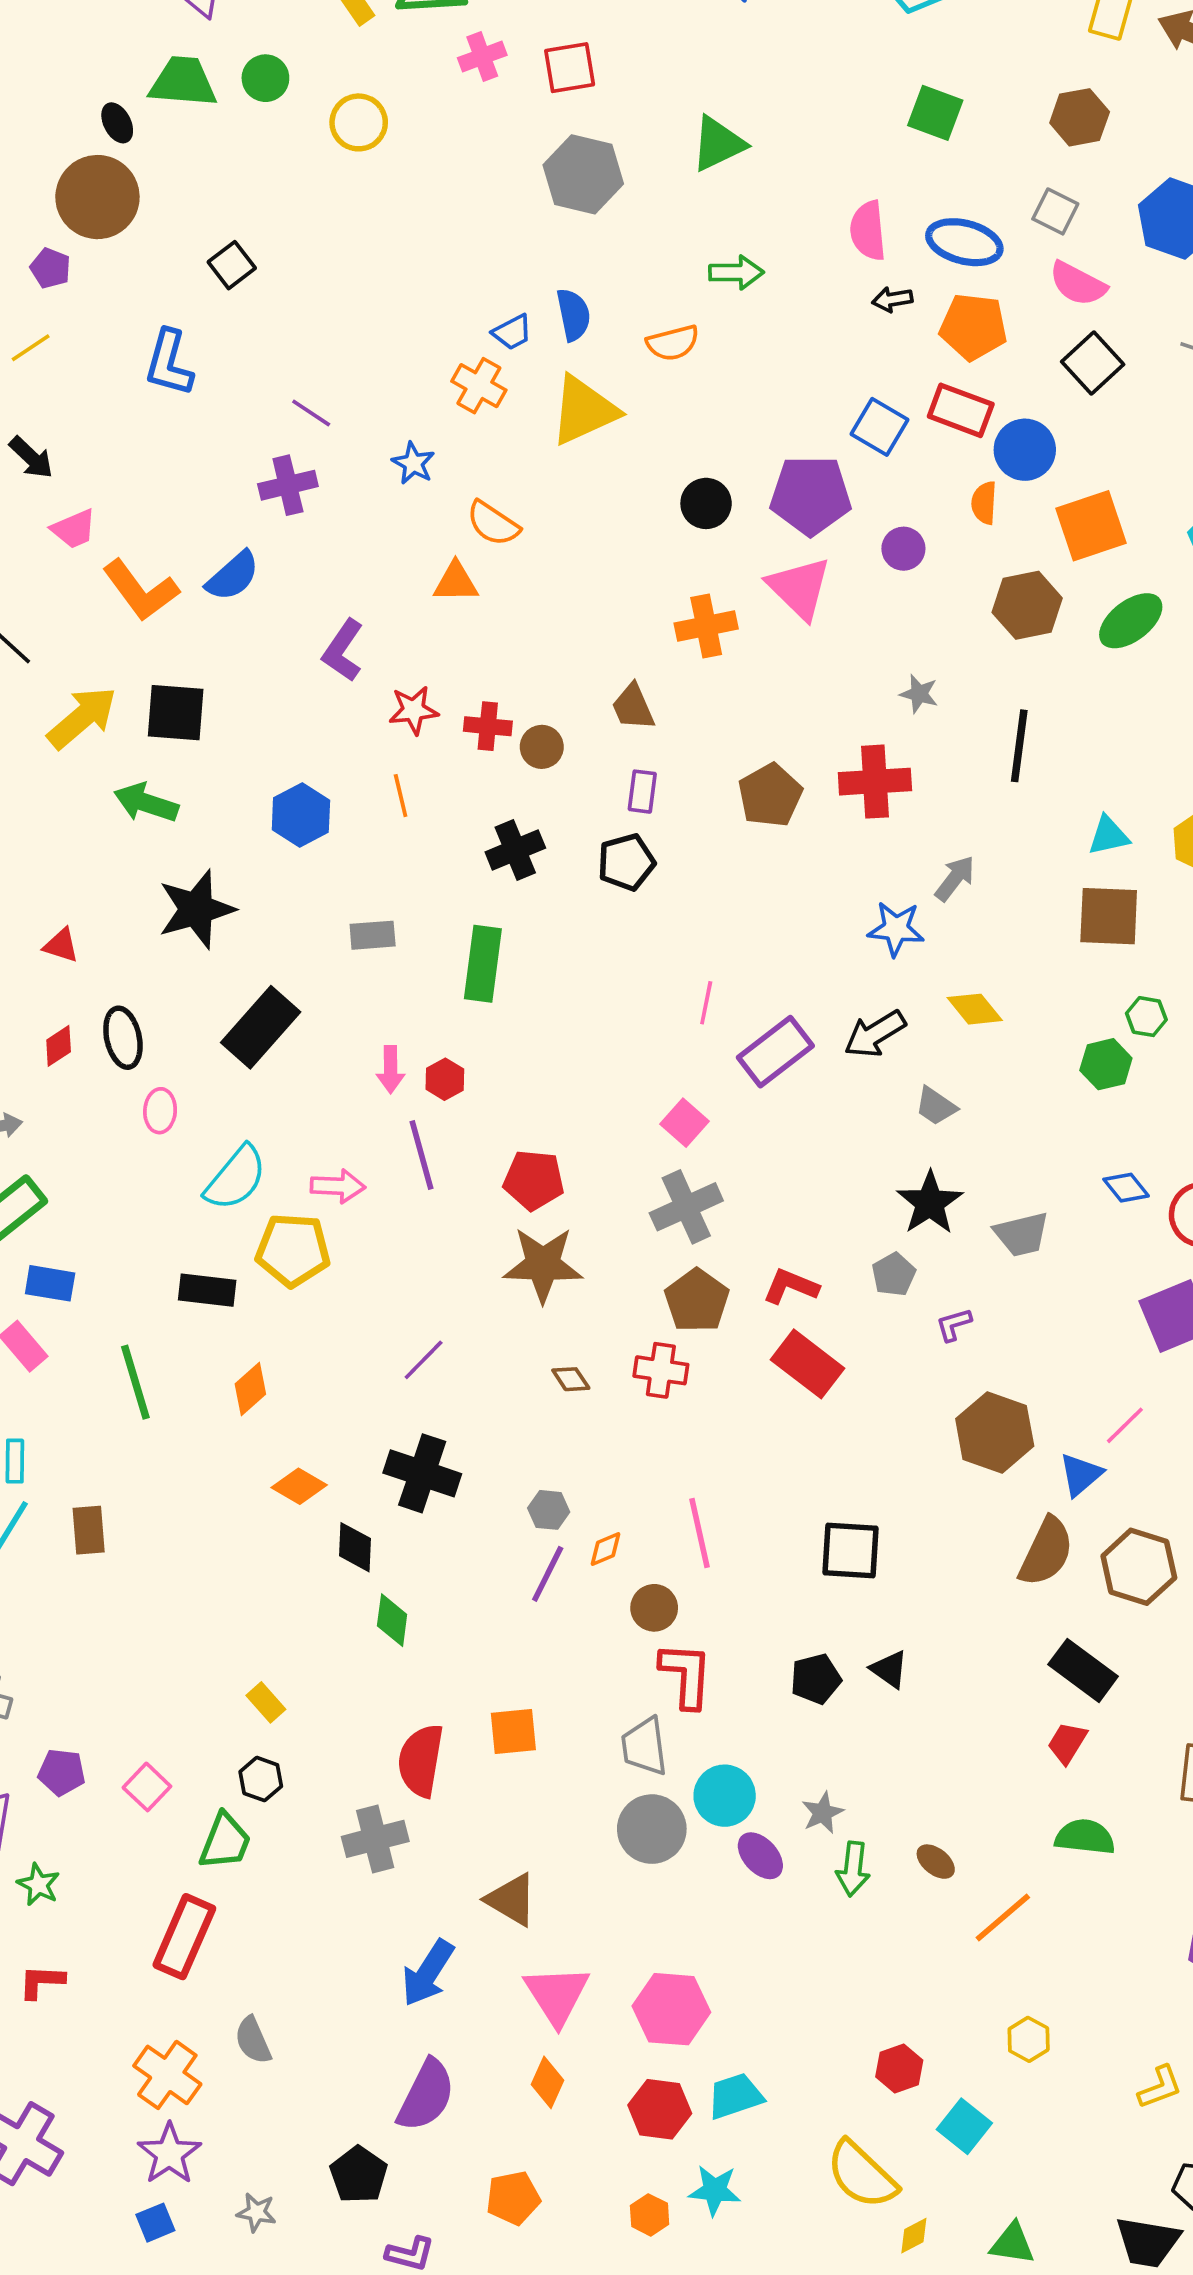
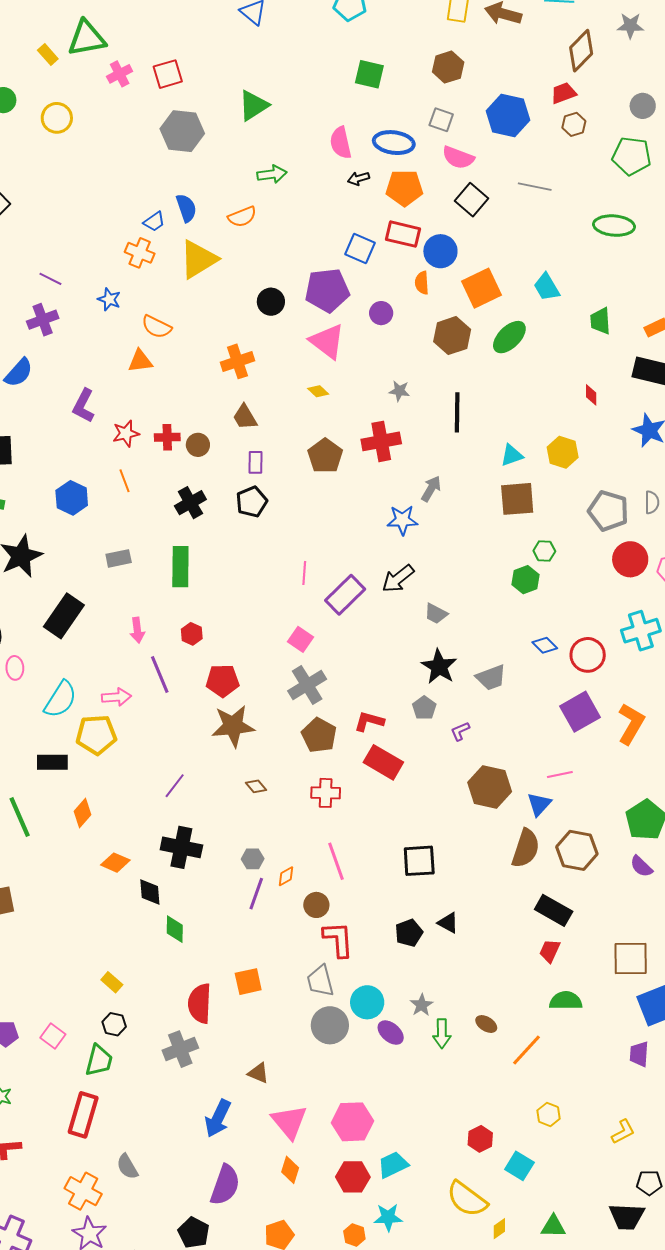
orange cross: (706, 626) -> (238, 361), moved
yellow diamond: (975, 1009) -> (318, 391), moved, size x0.7
red hexagon: (445, 1079) -> (192, 634), moved
red cross: (661, 1370) -> (326, 793), moved
pink line: (1125, 1425) -> (560, 774), turned 40
brown triangle: (512, 1900) -> (258, 1073), size x0.7

